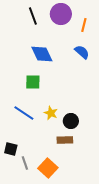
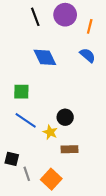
green square: (33, 82) -> (21, 92), moved
yellow star: (51, 113) -> (50, 132), moved
black circle: (71, 121) -> (65, 117), moved

